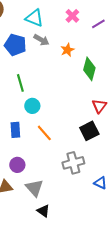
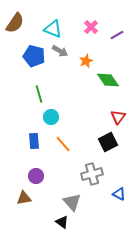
green diamond: (89, 69) -> (108, 80), turned -50
gray triangle: (34, 188) -> (72, 202), moved

